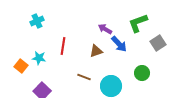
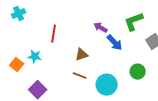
cyan cross: (37, 21) -> (19, 14), moved
red line: (63, 46) -> (54, 34), moved
brown triangle: (96, 51) -> (82, 55), moved

